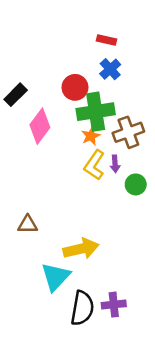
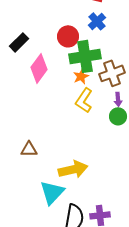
purple arrow: (115, 164) -> (118, 99), moved

